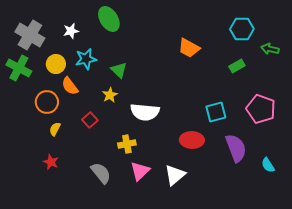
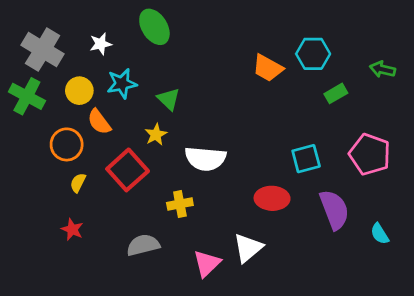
cyan hexagon: (242, 29) -> (313, 54), moved
red square: (90, 120) -> (128, 170), size x1.8
pink triangle: (140, 171) -> (207, 263), moved
gray semicircle: (101, 173) -> (143, 245), turned -65

